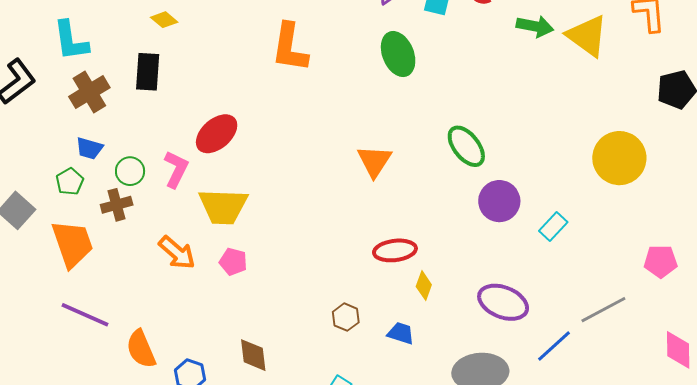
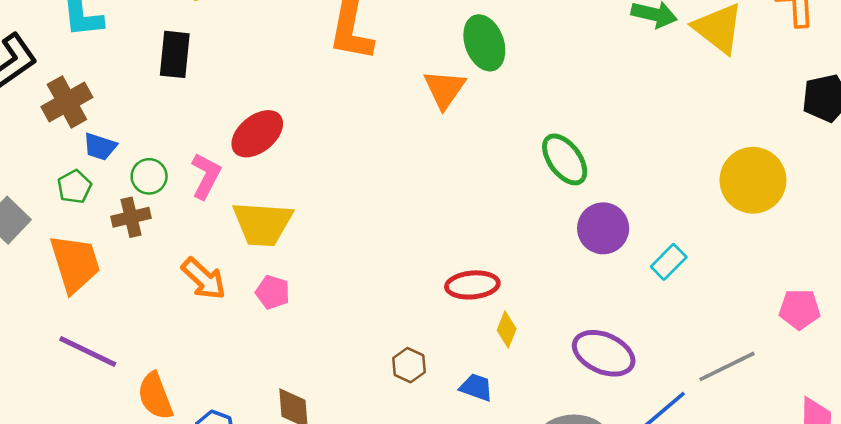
brown cross: (89, 92) -> (67, 102), moved
orange triangle: (374, 161) -> (444, 89), moved

